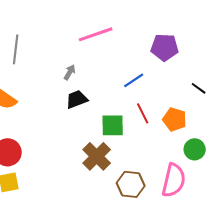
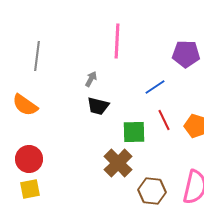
pink line: (96, 34) -> (117, 41), turned -68
black trapezoid: (77, 99) -> (98, 106), turned -145

